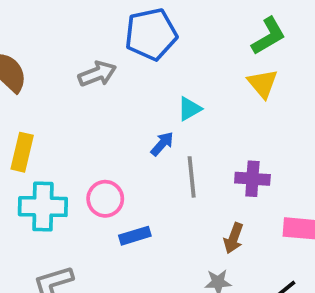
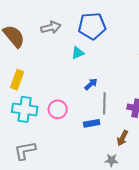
gray arrow: (97, 74) -> (51, 27), moved
cyan triangle: (189, 109) -> (78, 53), moved
blue rectangle: (135, 236) -> (92, 123), moved

